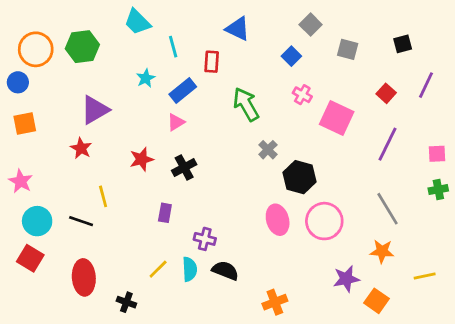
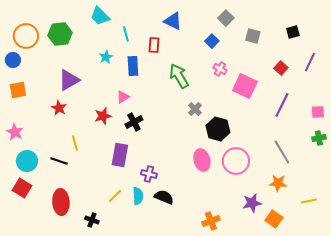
blue rectangle: (183, 91) -> (133, 66), turned -54
pink triangle: (176, 122) -> (123, 97), moved
purple rectangle: (165, 213) -> (120, 155), size x1.6
orange cross: (275, 302) -> (211, 221), moved

